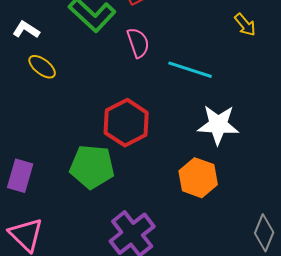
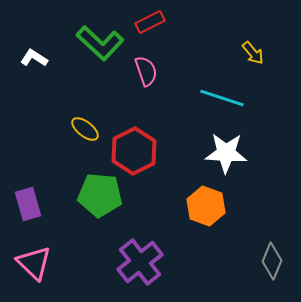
yellow ellipse: (42, 67) -> (85, 129), moved
cyan line: (190, 70) -> (222, 98), moved
purple rectangle: (20, 176) -> (28, 204), turned -32

